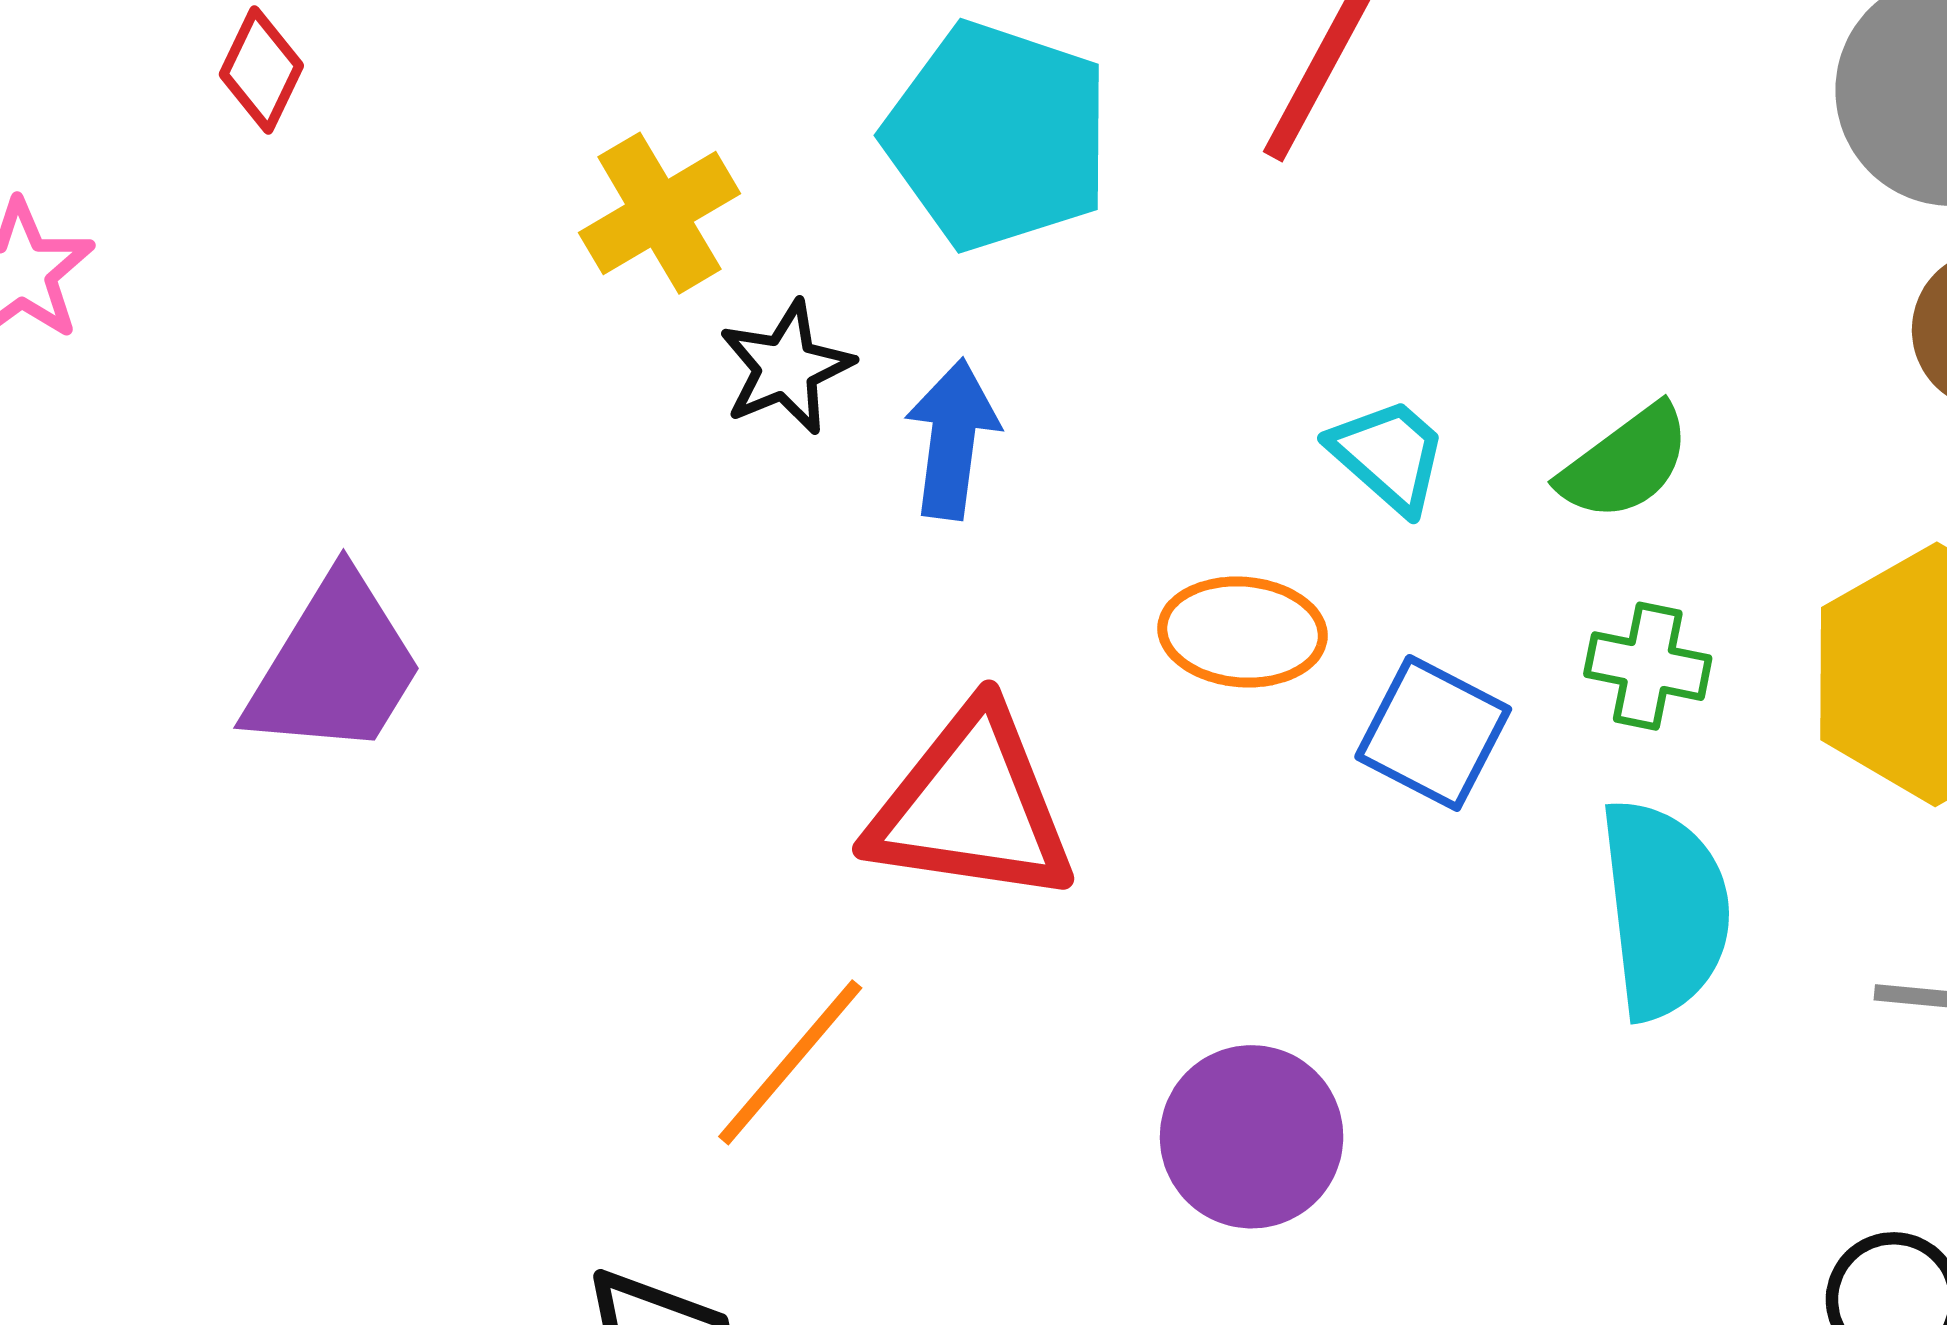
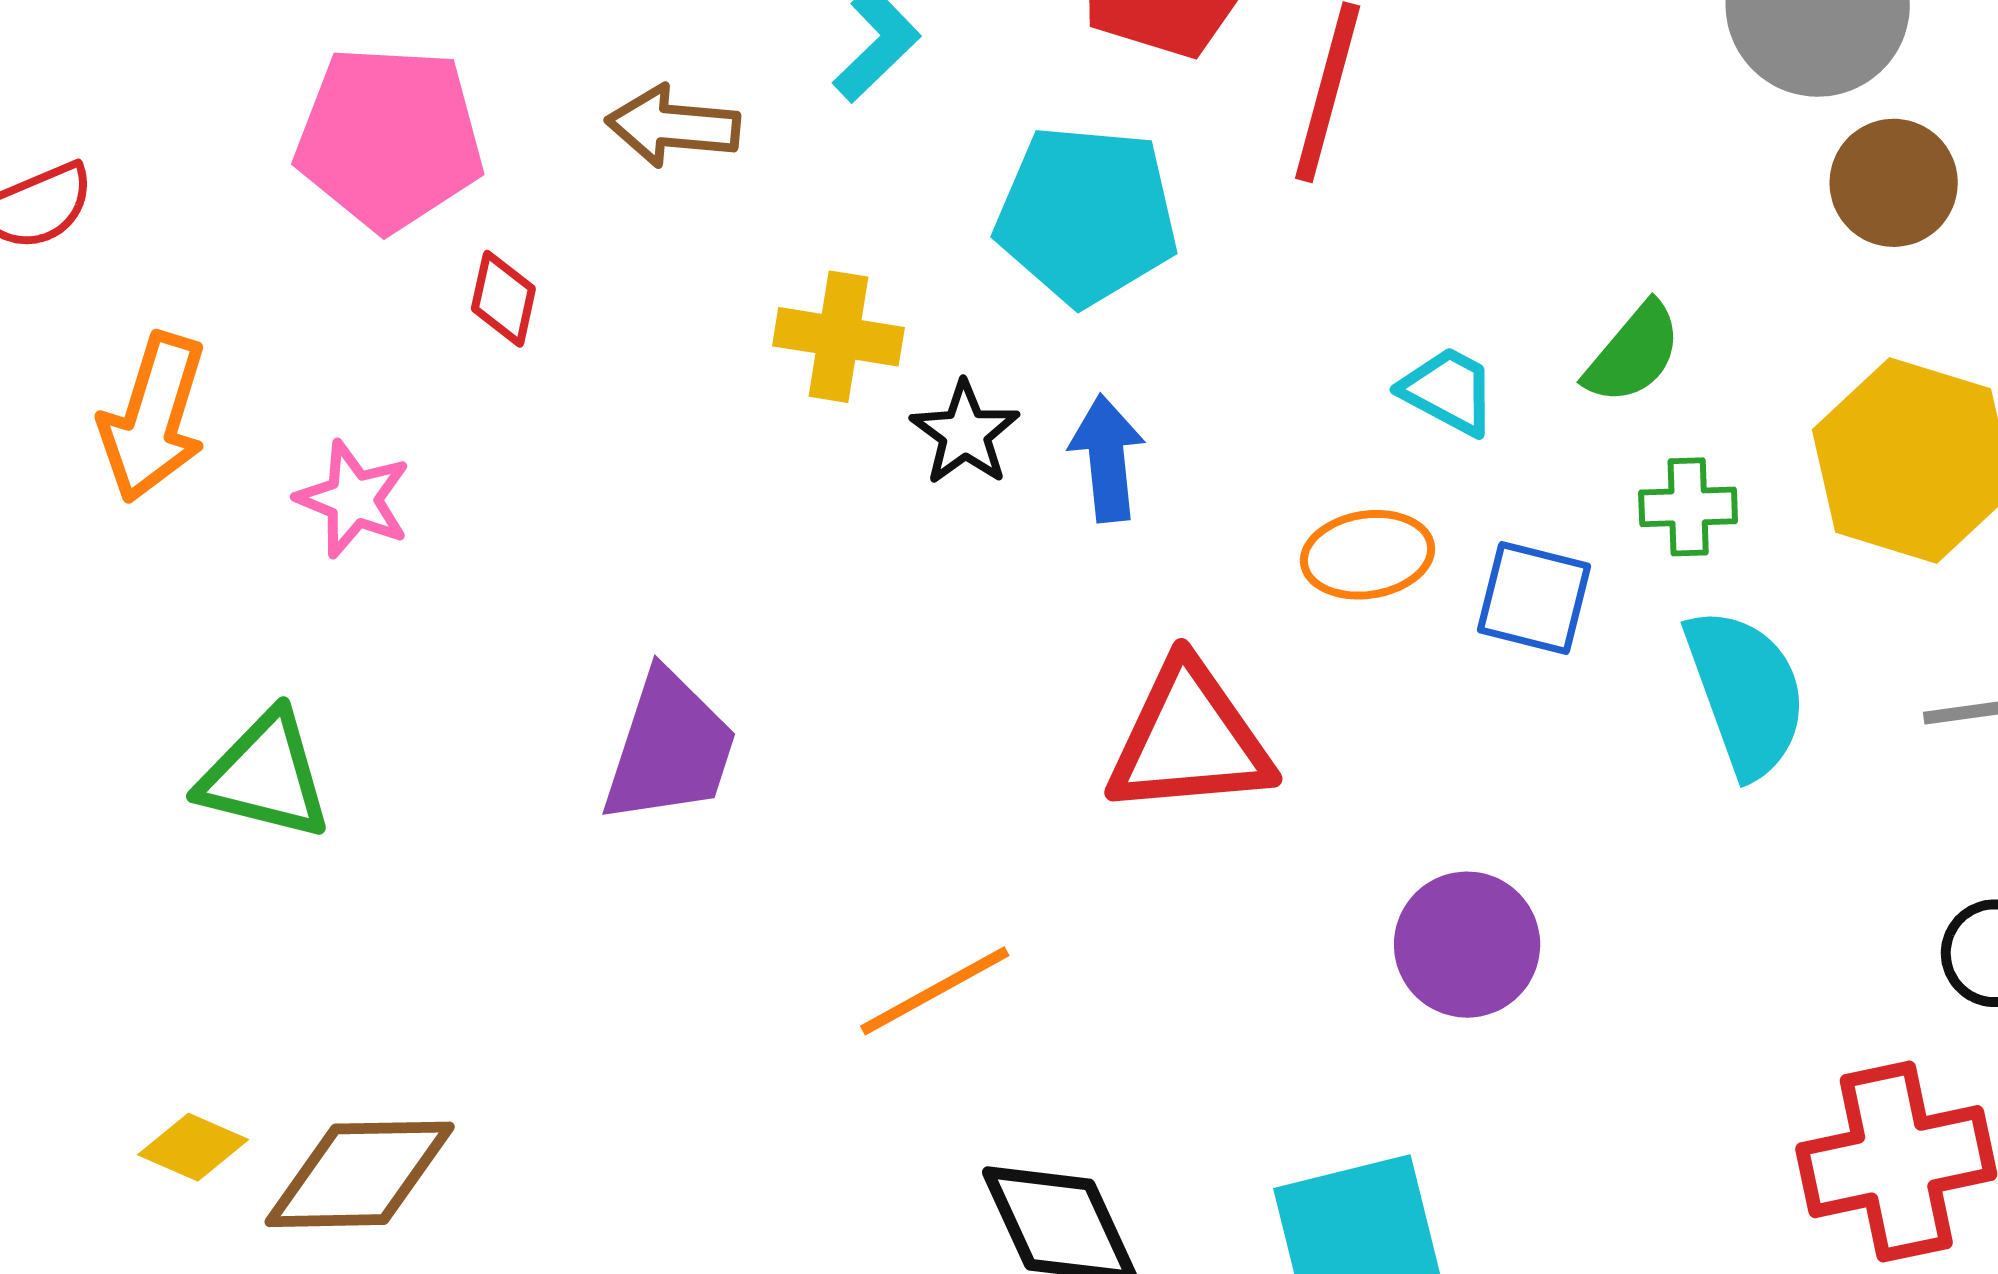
yellow cross: (659, 213) -> (838, 337), turned -37
orange line: (790, 1062) -> (935, 991), moved, turned 34

